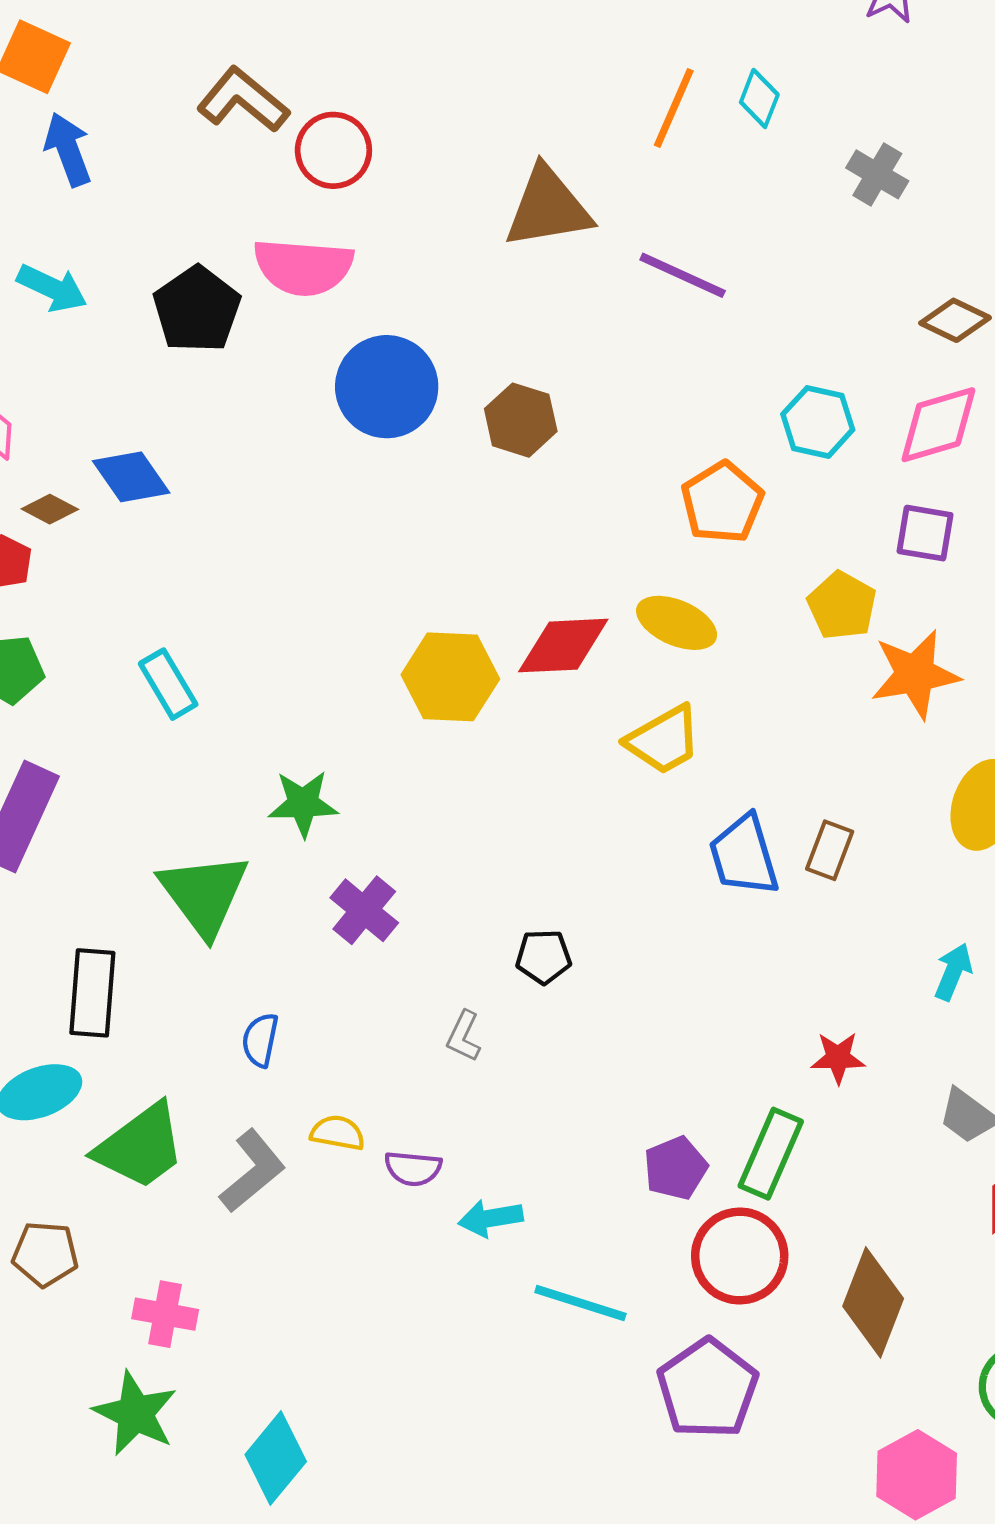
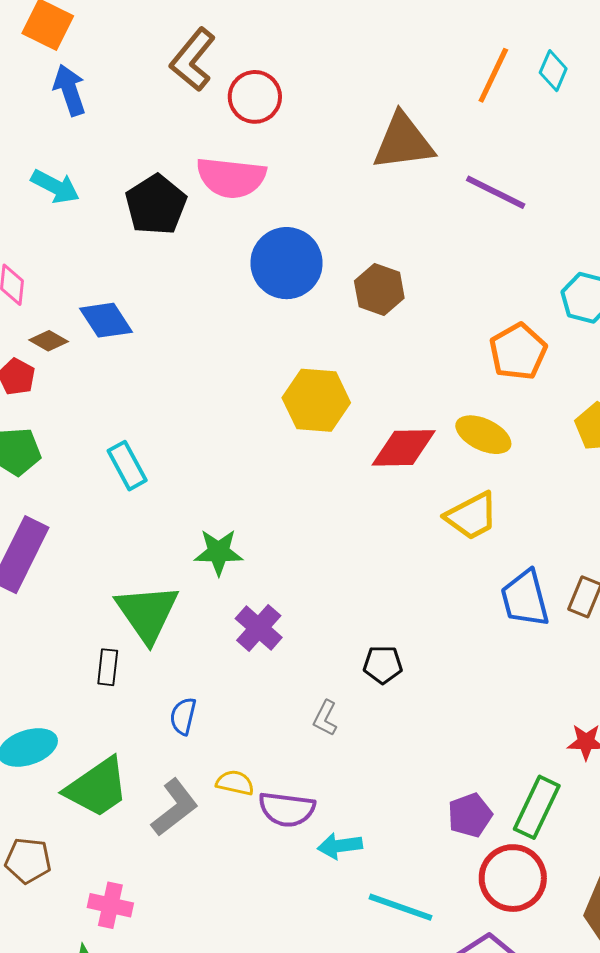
brown L-shape: (243, 100) -> (193, 60), turned -92
yellow hexagon: (450, 677) -> (316, 400), moved
black rectangle: (92, 993) -> (108, 667), moved, size x0.6
purple semicircle: (413, 1168) -> (287, 809), size x1.4

